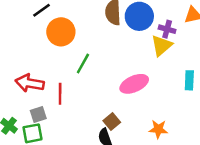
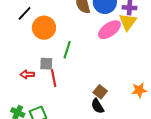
red arrow: (30, 83) -> (27, 74), size x0.6
pink ellipse: (134, 84) -> (109, 30), moved
gray square: (38, 114) -> (46, 64), moved, turned 32

